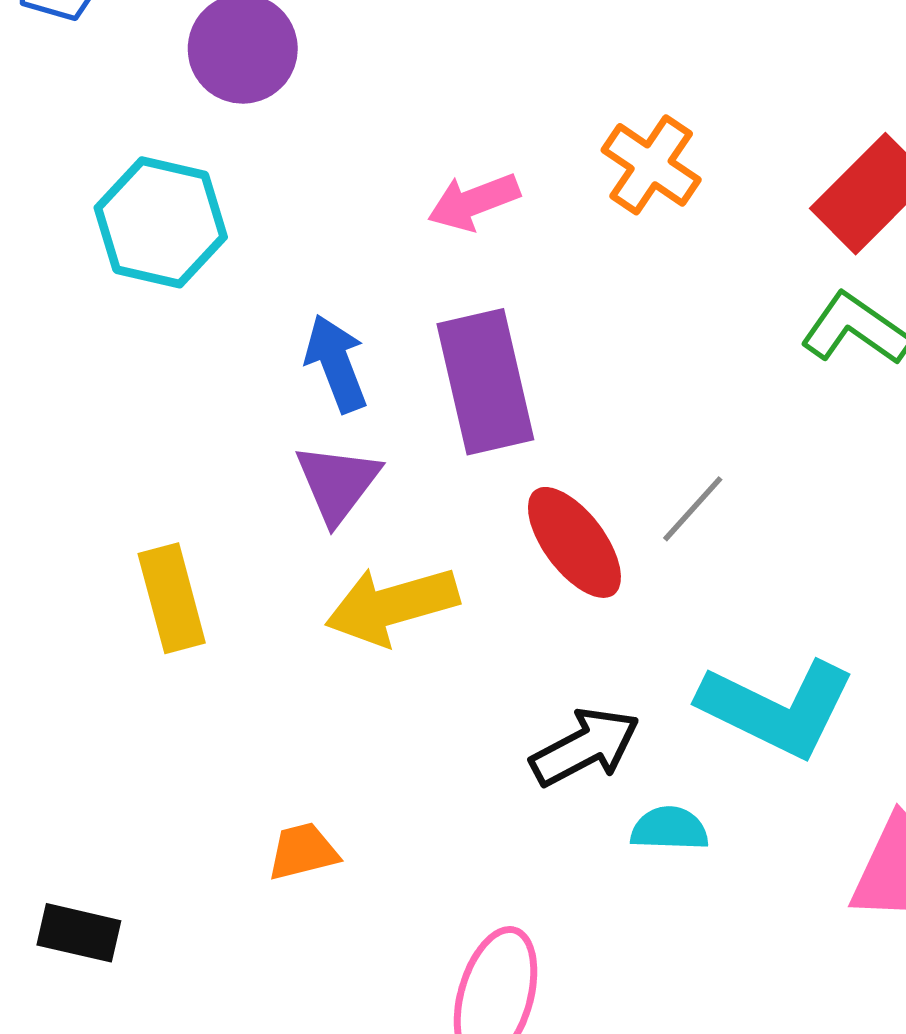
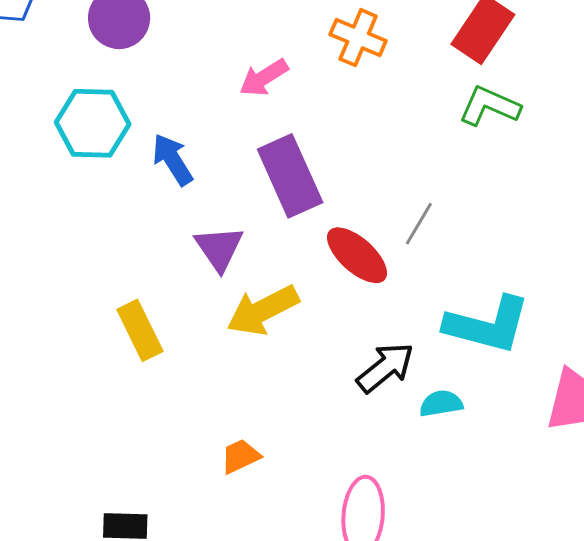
blue arrow: (336, 363) -> (173, 160), moved

